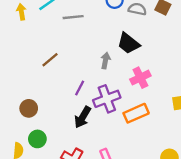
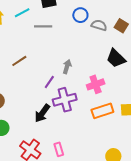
black trapezoid: (128, 43) -> (116, 58), moved
purple line: (80, 88) -> (49, 82), moved
orange rectangle: (136, 113) -> (102, 111), moved

